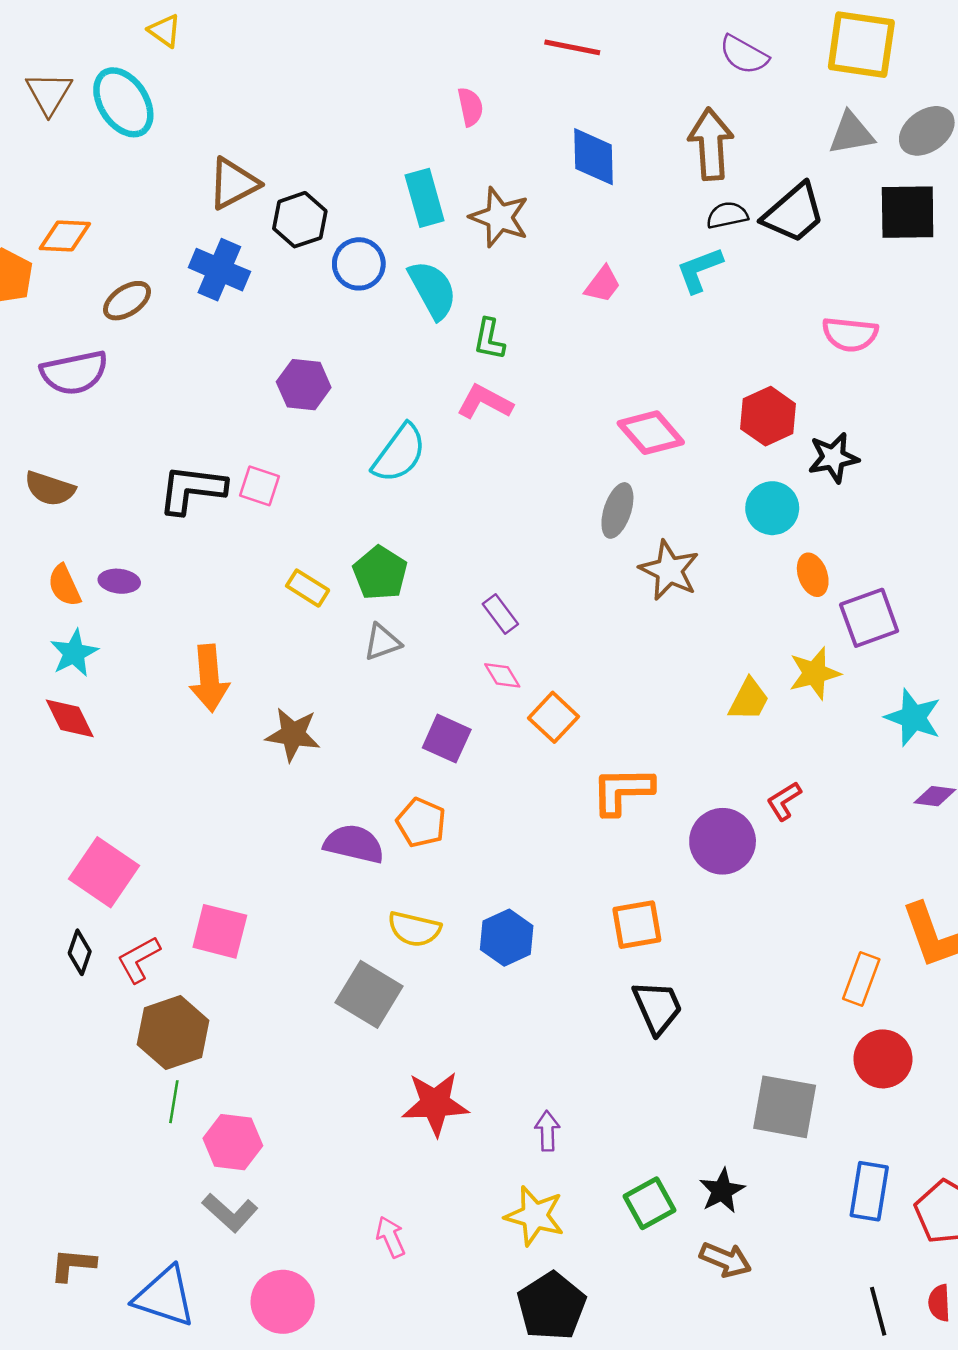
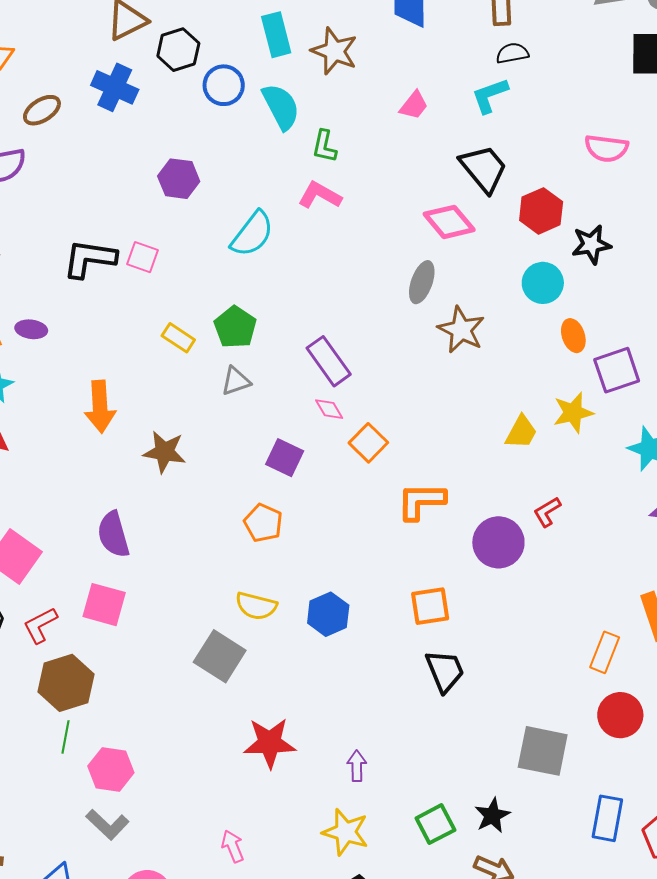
black trapezoid: (794, 213) -> (484, 169), moved, turned -90
purple rectangle: (500, 614) -> (329, 361), size x1.6
purple semicircle: (354, 844) -> (113, 534), moved, turned -120

